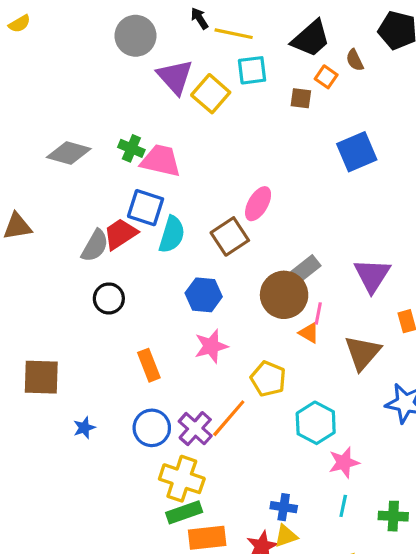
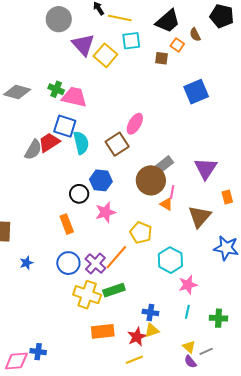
cyan semicircle: (172, 234) -> (81, 143), turned -30
black circle: (109, 298) -> (79, 194), moved
green rectangle: (184, 512) -> (114, 290), moved

